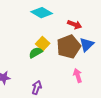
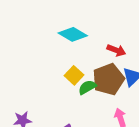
green semicircle: (36, 53) -> (87, 87), moved

